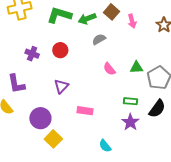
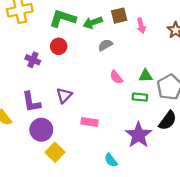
brown square: (112, 12) -> (119, 16), turned 35
red circle: (60, 50) -> (59, 46), moved
purple L-shape: (16, 84) -> (31, 102), moved
green rectangle: (131, 101) -> (140, 97), moved
purple star: (130, 122) -> (138, 135), size x1.4

